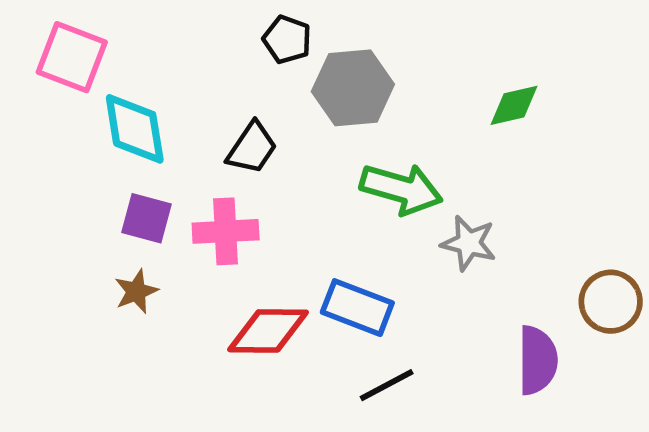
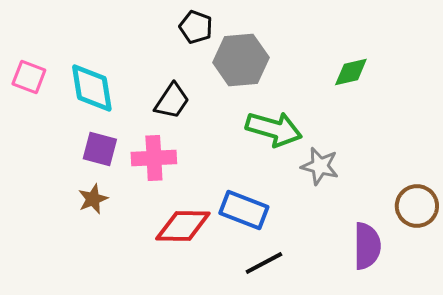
pink square: (72, 57) -> (29, 77), moved, size x0.7

